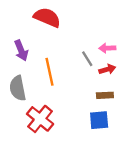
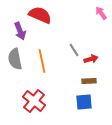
pink arrow: (107, 48) -> (101, 13), moved, turned 56
purple arrow: (21, 50) -> (20, 31), moved
gray semicircle: (18, 88) -> (15, 59), moved

